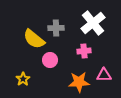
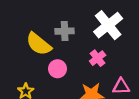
pink cross: (84, 51) -> (98, 58), turned -32

